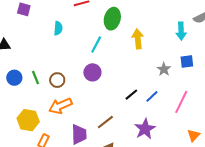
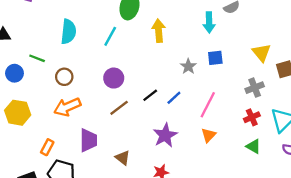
cyan semicircle: (58, 28) -> (68, 32), moved, size x1.5
purple circle: (92, 72) -> (114, 78), moved
green line: (36, 77) -> (37, 58), moved, turned -48
yellow hexagon: (28, 120) -> (18, 113), moved
brown line: (105, 122) -> (119, 108), moved
orange triangle: (194, 135) -> (209, 135), moved

